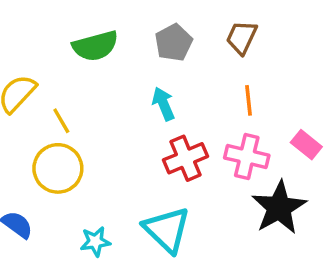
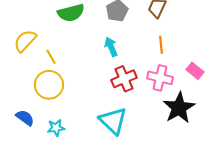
cyan star: (95, 242) -> (56, 128), moved

